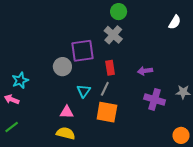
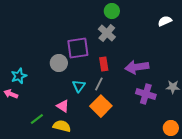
white semicircle: (175, 22) -> (165, 21), turned -144
purple arrow: (145, 71) -> (137, 67), size x1.6
pink triangle: (67, 112) -> (63, 106), turned 32
orange square: (107, 112) -> (101, 106), turned 35
green line: (12, 127) -> (37, 119), moved

